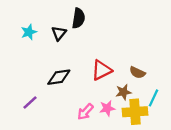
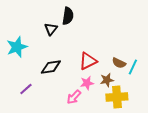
cyan star: (29, 32) -> (17, 47), moved, size x1.5
cyan line: (153, 98) -> (133, 67), moved
pink star: (107, 108) -> (87, 83), moved

